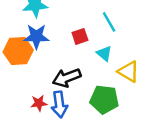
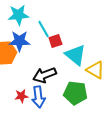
cyan line: (109, 22) -> (43, 29), moved
cyan triangle: (104, 53) -> (75, 55), size x1.6

